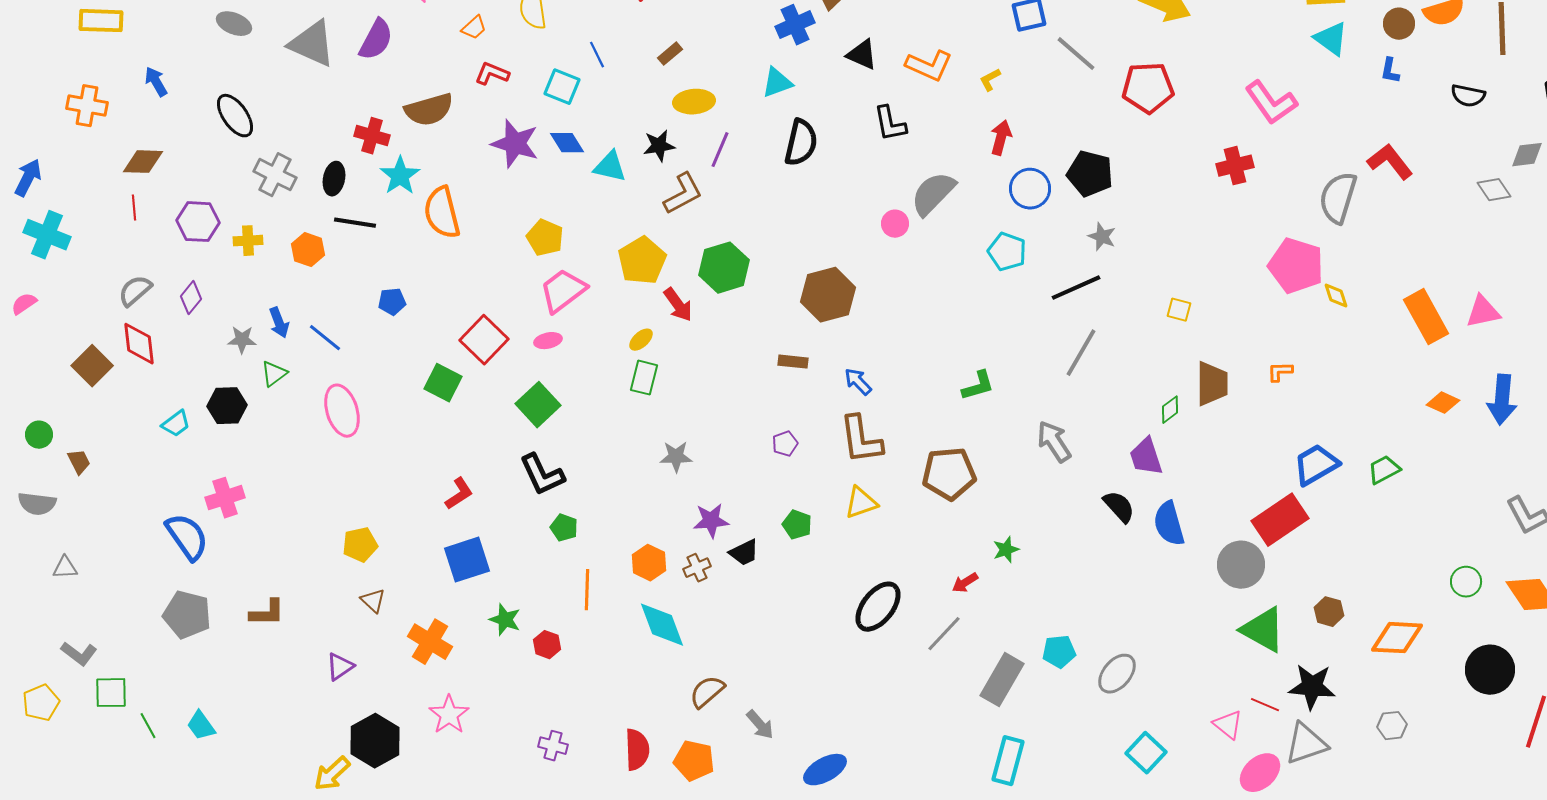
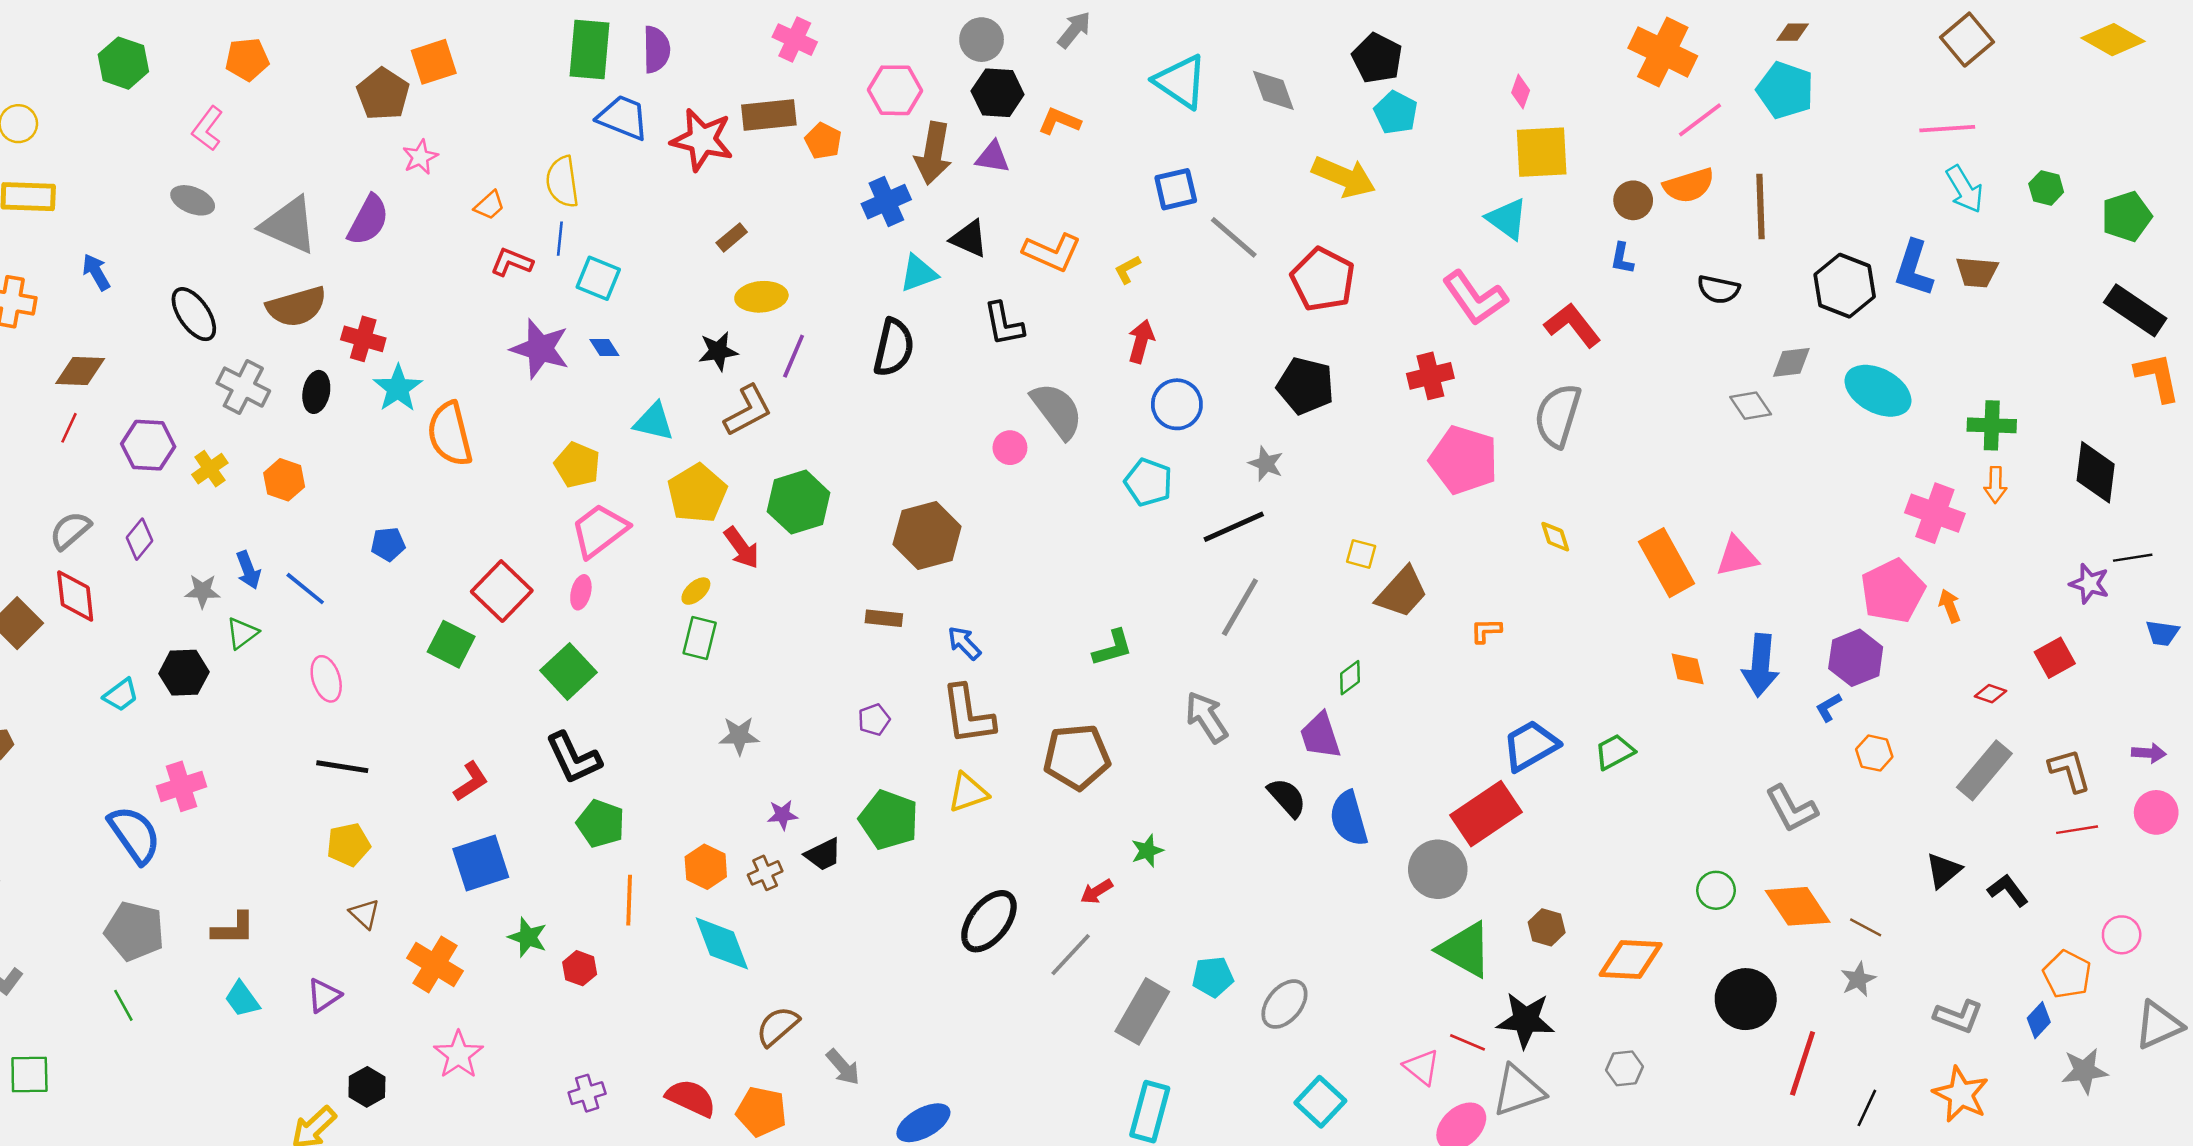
cyan triangle: (1331, 39) -> (1507, 219), moved
blue line: (597, 55) -> (560, 239), moved, turned 32
cyan triangle: (777, 83) -> (918, 273), moved
red pentagon: (1148, 88) -> (1323, 279), turned 30
brown semicircle: (429, 110) -> (296, 307), moved
blue diamond: (567, 143) -> (604, 347), size x0.7
red L-shape: (1390, 162) -> (1573, 325), moved
cyan triangle: (610, 167) -> (654, 422), moved
black pentagon: (1090, 174) -> (1305, 386), moved
gray semicircle: (933, 194) -> (1057, 411), turned 99
red line: (134, 208) -> (69, 428), turned 30
black line: (355, 223) -> (342, 767), moved
yellow cross: (248, 241) -> (210, 469), turned -32
pink pentagon: (1296, 266) -> (1464, 460), moved
pink ellipse: (548, 341) -> (581, 592), turned -64
brown trapezoid: (1212, 384) -> (1402, 592), moved, turned 42
orange diamond: (1443, 403) -> (1688, 669), turned 52
pink ellipse: (342, 411) -> (326, 679), size x0.7
purple star: (711, 521) -> (782, 815), size x0.7
green pentagon: (797, 525) -> (889, 820), size x1.6
green pentagon: (564, 528) -> (601, 824), size x1.4
green square: (111, 693) -> (29, 1075), moved
green line: (148, 726) -> (123, 1005), moved
cyan trapezoid: (201, 726) -> (242, 999), moved
black hexagon: (375, 741) -> (367, 1087), size x0.6
purple cross: (553, 746) -> (587, 1093), turned -32
red semicircle: (637, 750) -> (691, 1098), turned -63

